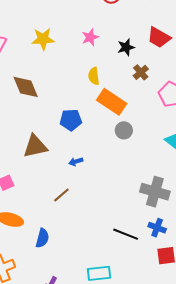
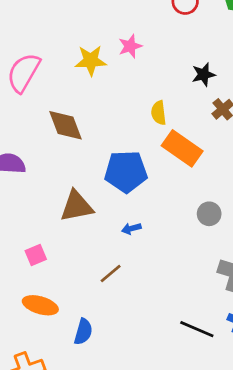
pink star: (90, 37) -> (130, 46), moved
blue pentagon: (71, 120) -> (126, 172), size x1.4
gray circle: (124, 130) -> (209, 214), moved

